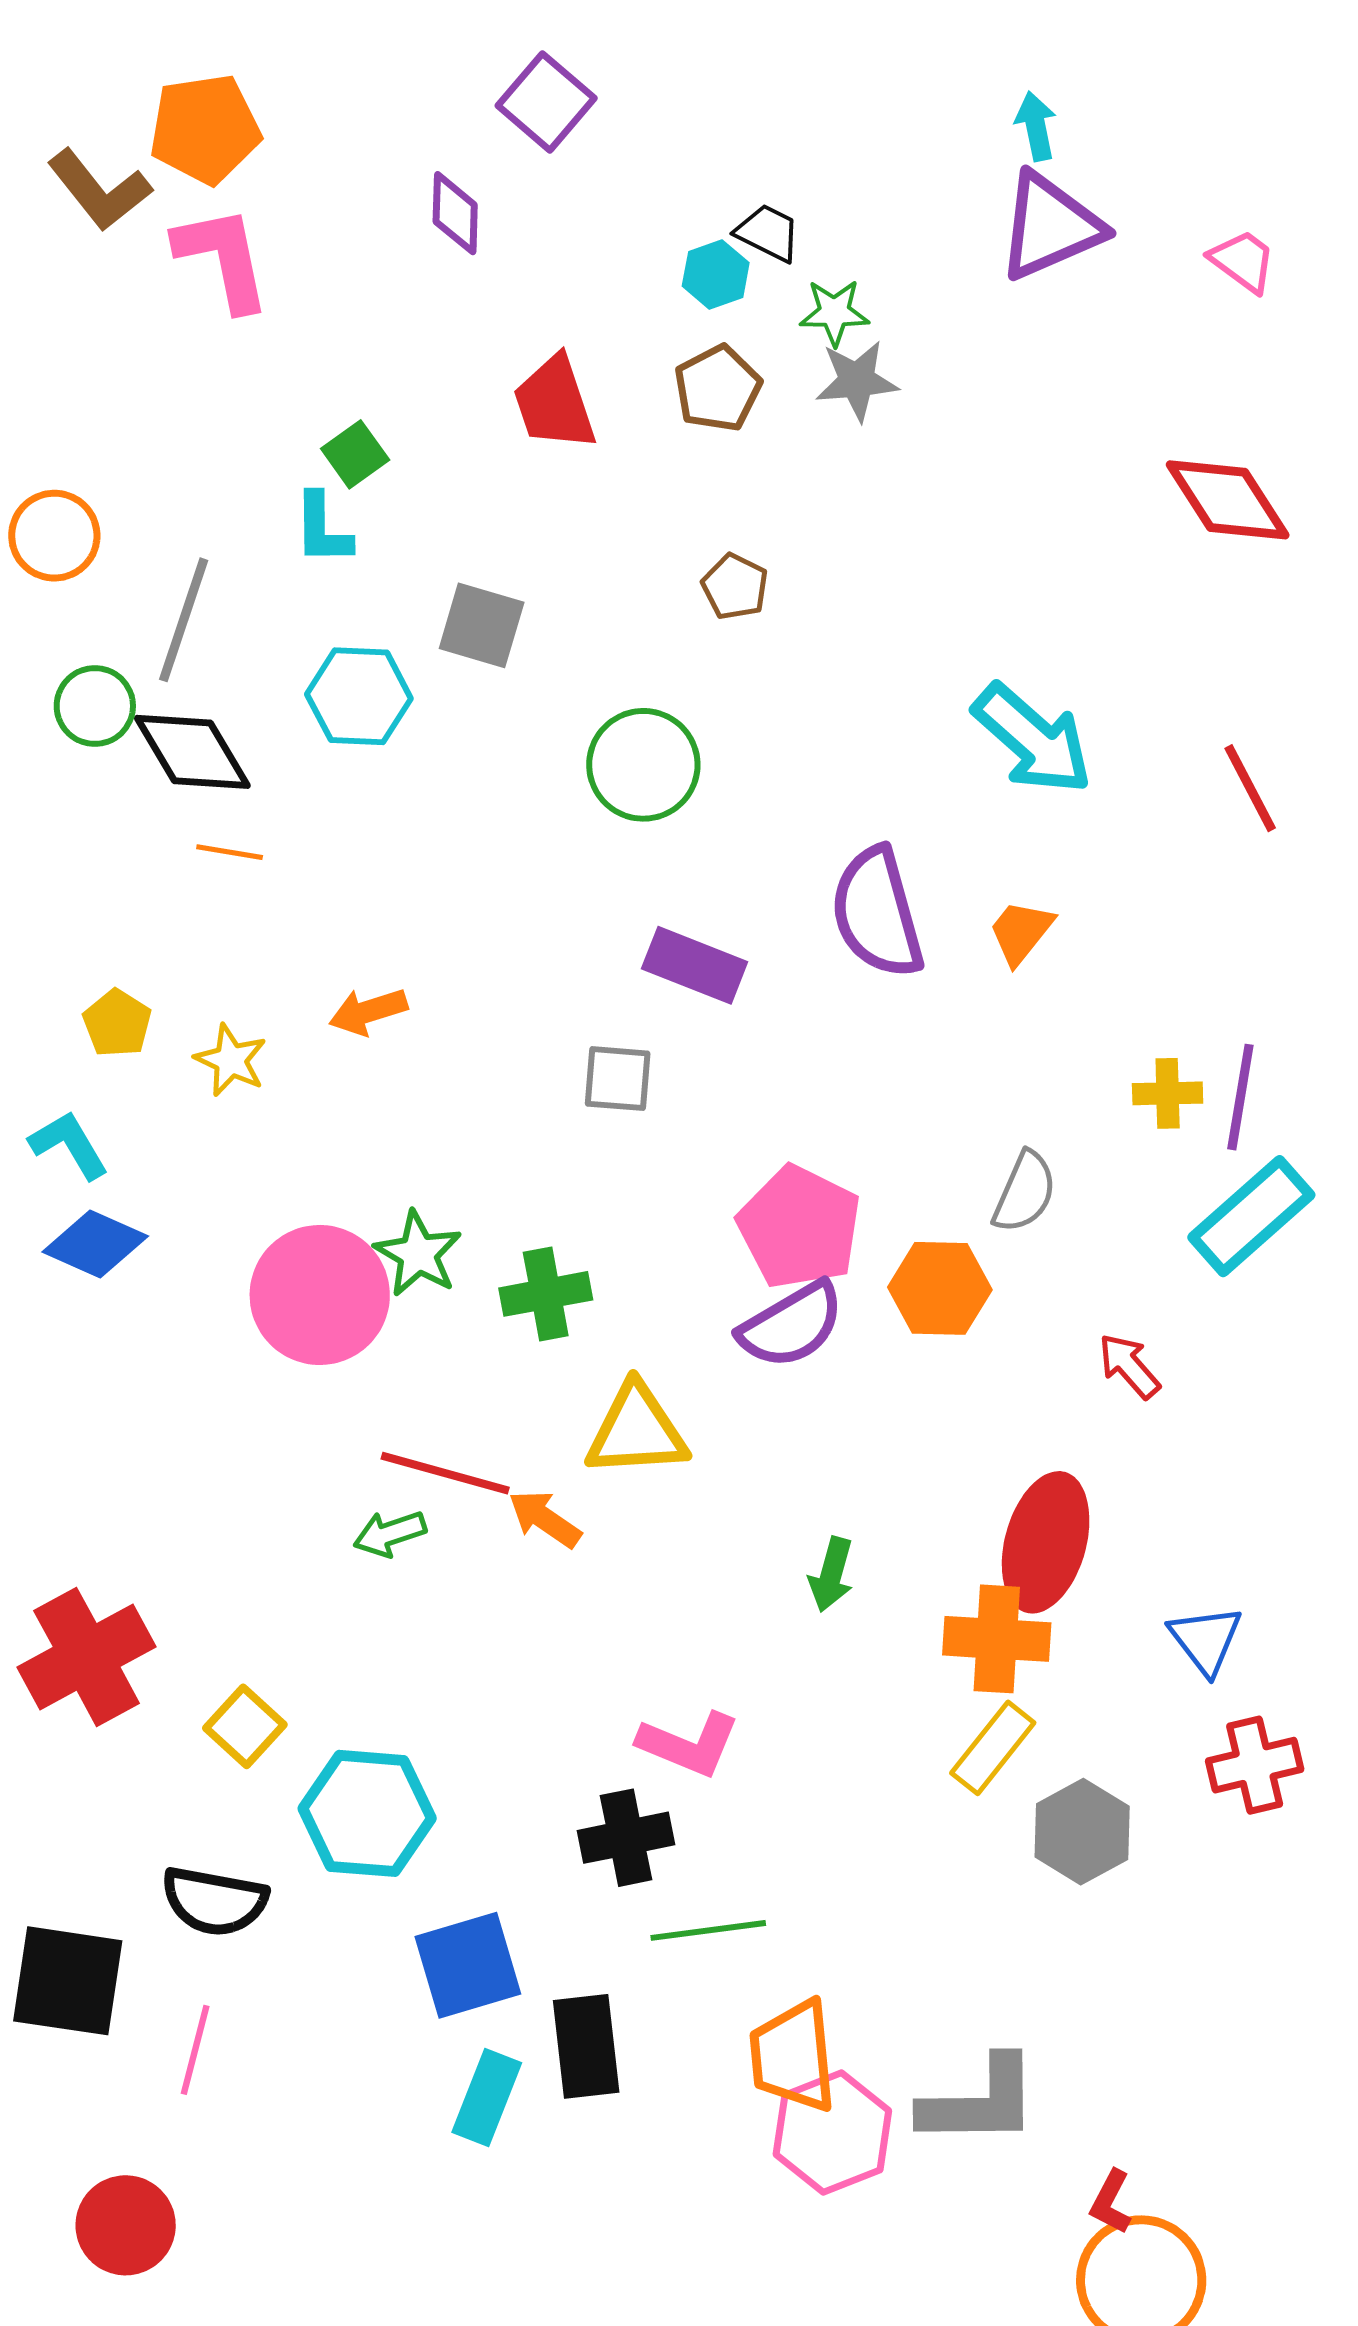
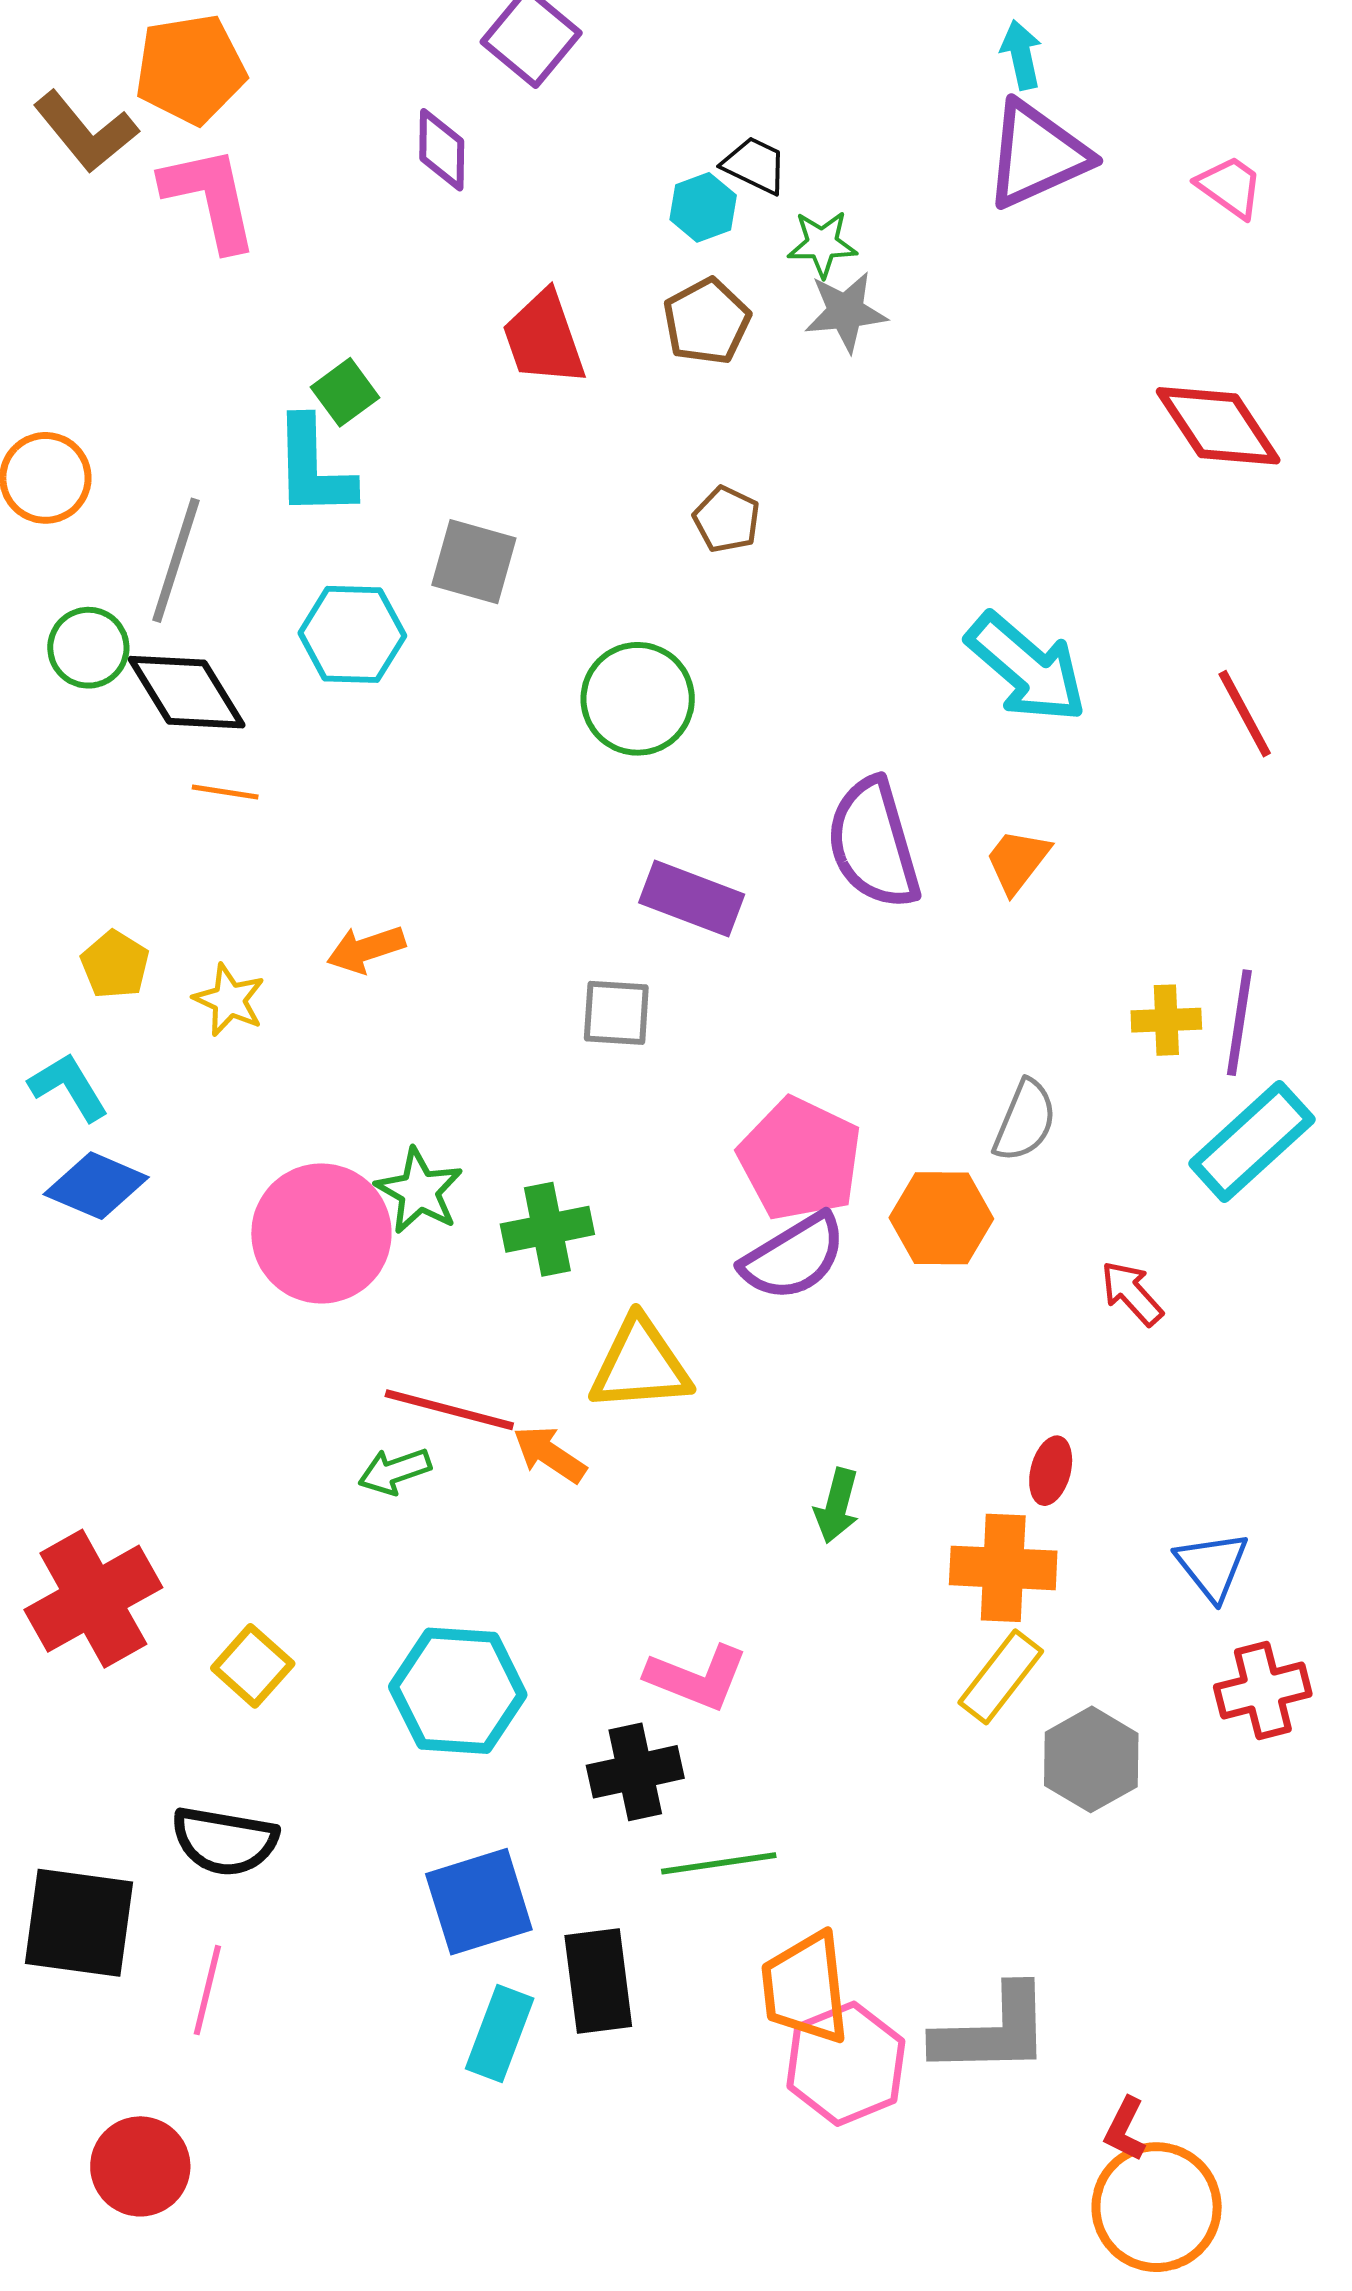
cyan L-shape: (322, 529) -> (313, 467), size x1.4
red ellipse: (1046, 1542) -> (1051, 1471), size x0.5
cyan hexagon: (367, 1813) -> (458, 1691), moved

